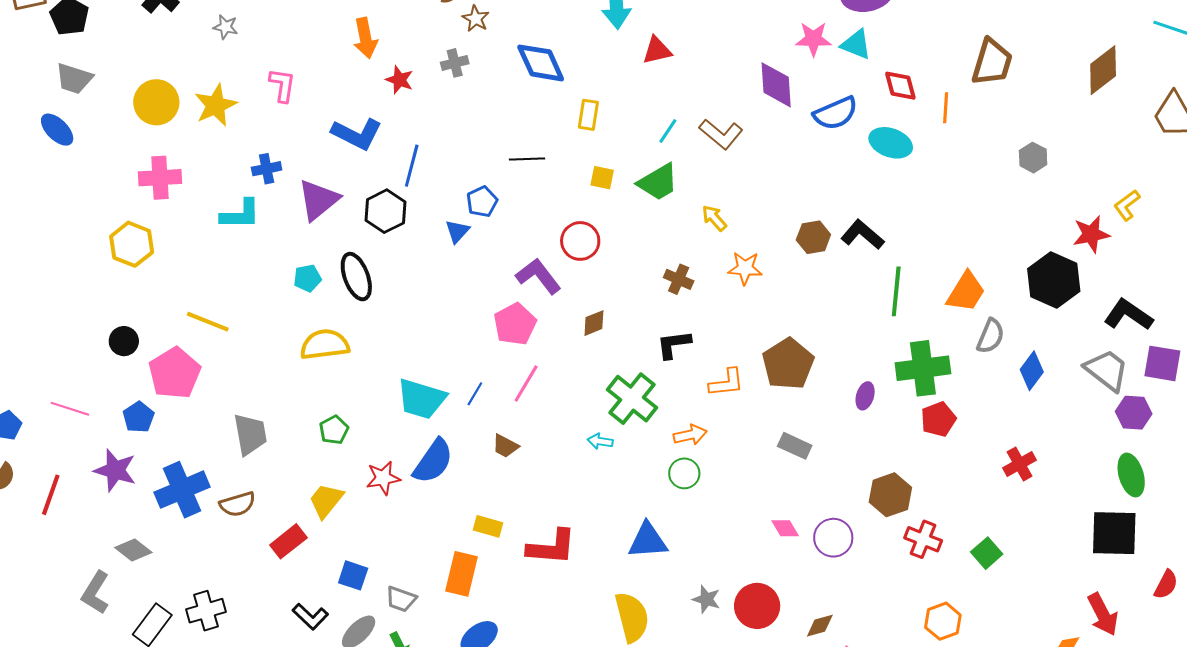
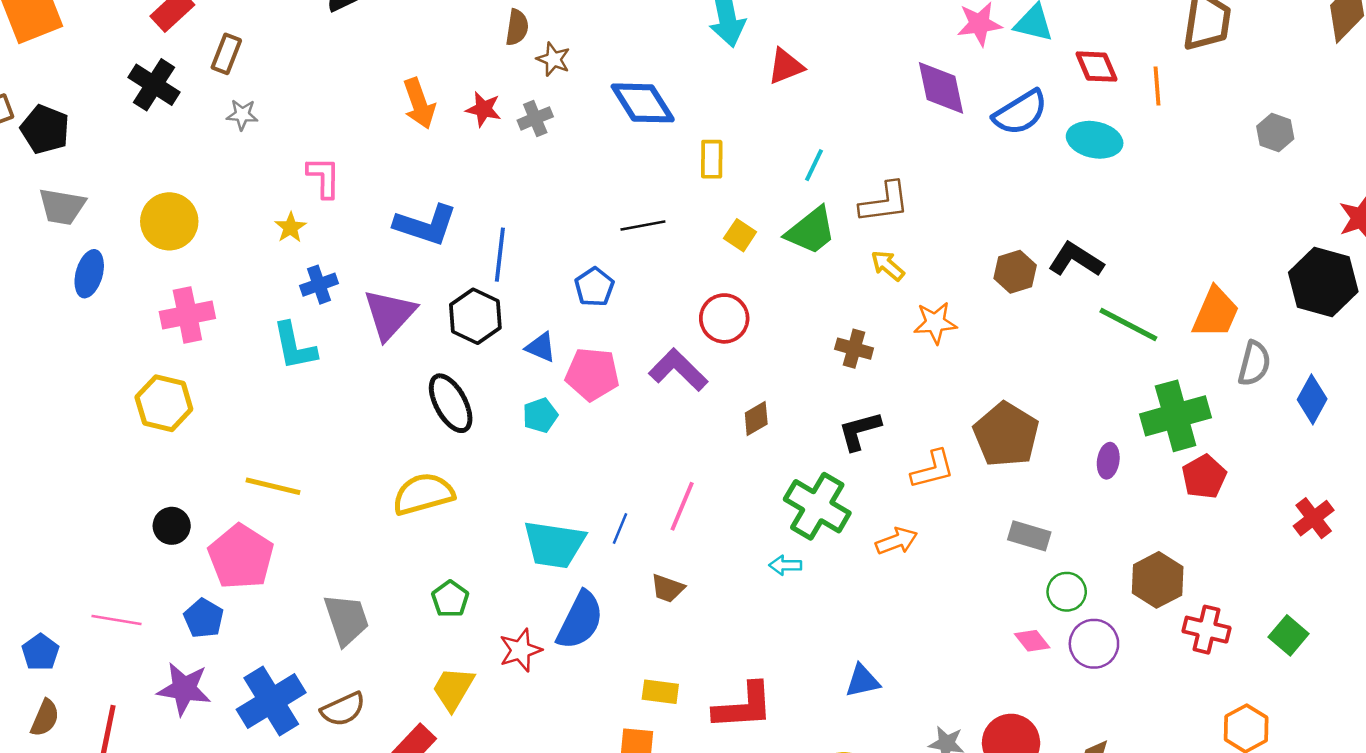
red star: (400, 80) -> (483, 109), moved
yellow star: (216, 105) -> (290, 227), moved, size x0.6
blue ellipse: (57, 130) -> (89, 274), moved, turned 69
brown L-shape: (721, 134) -> (884, 202), moved, turned -39
yellow square: (602, 178) -> (740, 235), turned 30
cyan L-shape: (240, 214) -> (294, 346), turned 87
blue triangle: (457, 231) -> (541, 347), moved, turned -40
cyan pentagon: (307, 278) -> (540, 415), moved
green line: (896, 291) -> (1128, 324), turned -60
pink pentagon: (515, 324) -> (592, 374), moved, turned -30
green circle: (684, 473) -> (1067, 592), moved
blue triangle: (648, 541) -> (863, 681), size x0.7

